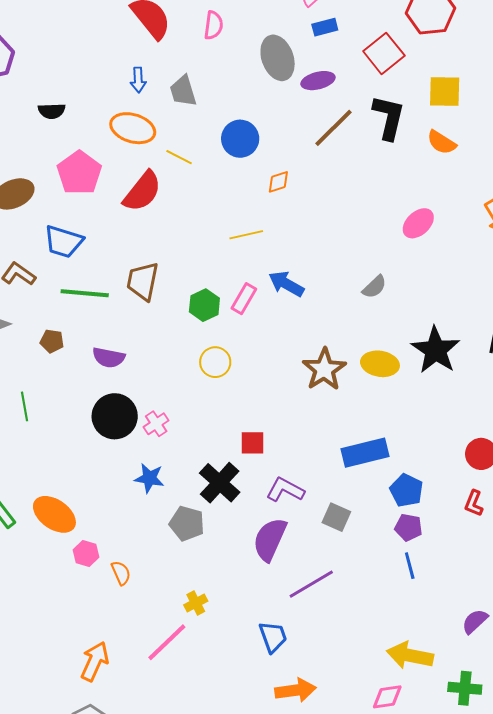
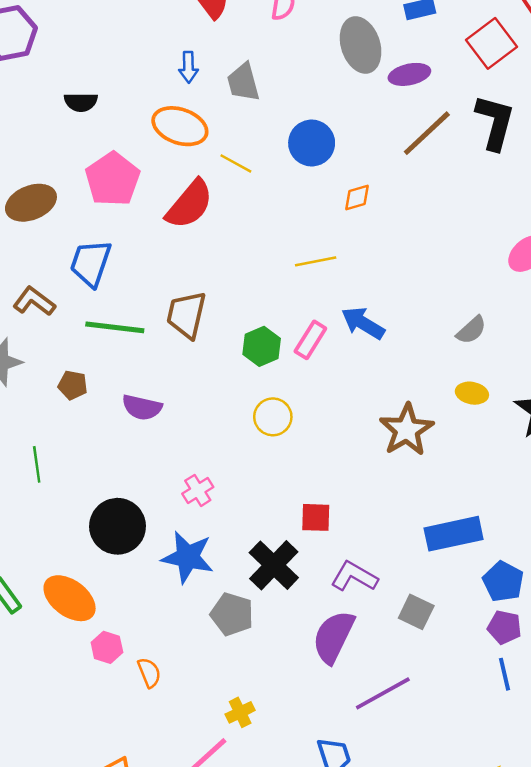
blue trapezoid: (63, 242) -> (91, 263), turned 90
yellow ellipse: (380, 364) -> (472, 393), moved, size x0.7
black circle: (115, 416) -> (118, 526), moved
blue star: (149, 478) -> (188, 557), size x1.4

